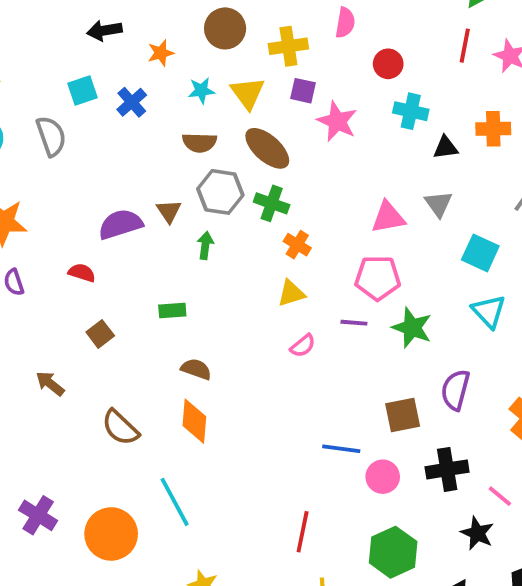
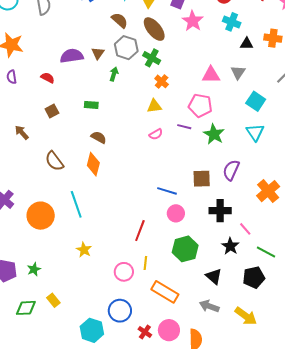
brown semicircle: (200, 143) -> (120, 20), turned -150
pink circle: (383, 477) -> (176, 213), moved

